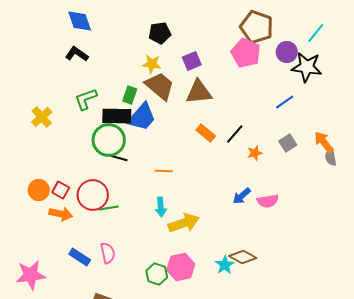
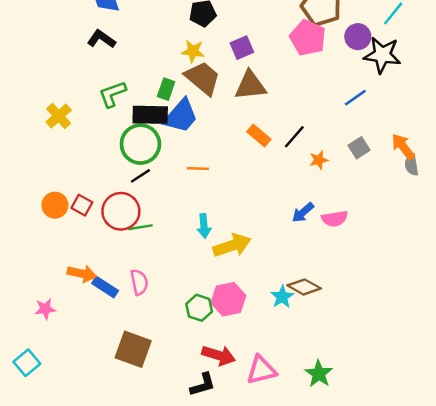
black line: (119, 158) -> (140, 176), moved, turned -48
orange line: (164, 171) -> (198, 169), moved
orange arrow: (61, 214) -> (82, 274), moved
pink star: (31, 275) -> (45, 309), size x0.6

